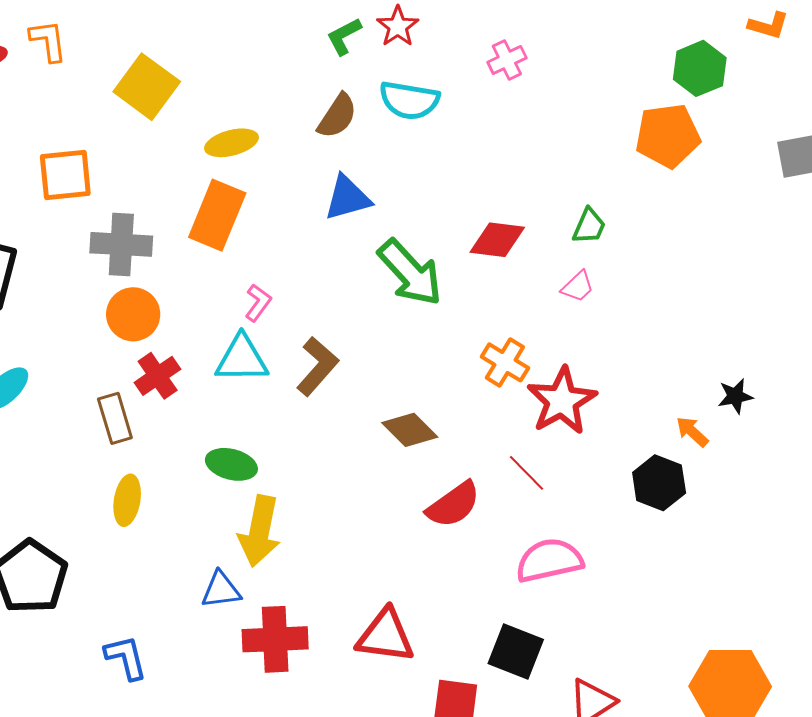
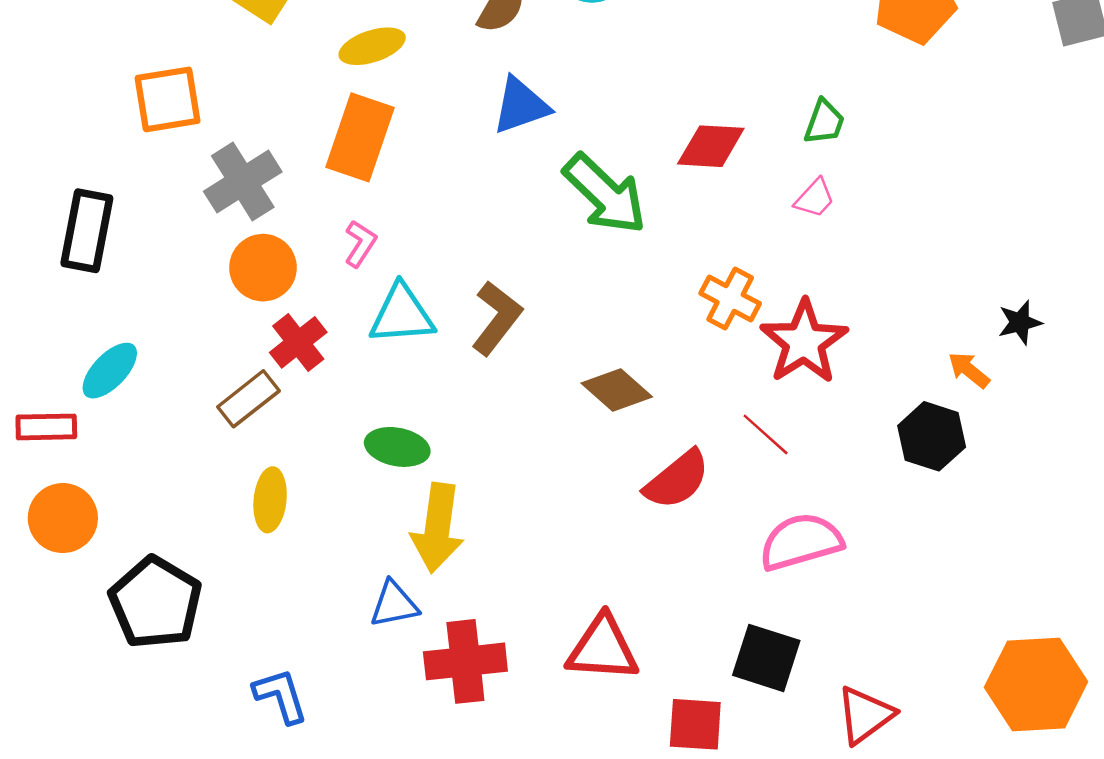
gray cross: (121, 244) -> (243, 182), turned -32
pink L-shape: (258, 303) -> (360, 244), moved
brown rectangle: (115, 418) -> (248, 399), turned 72

